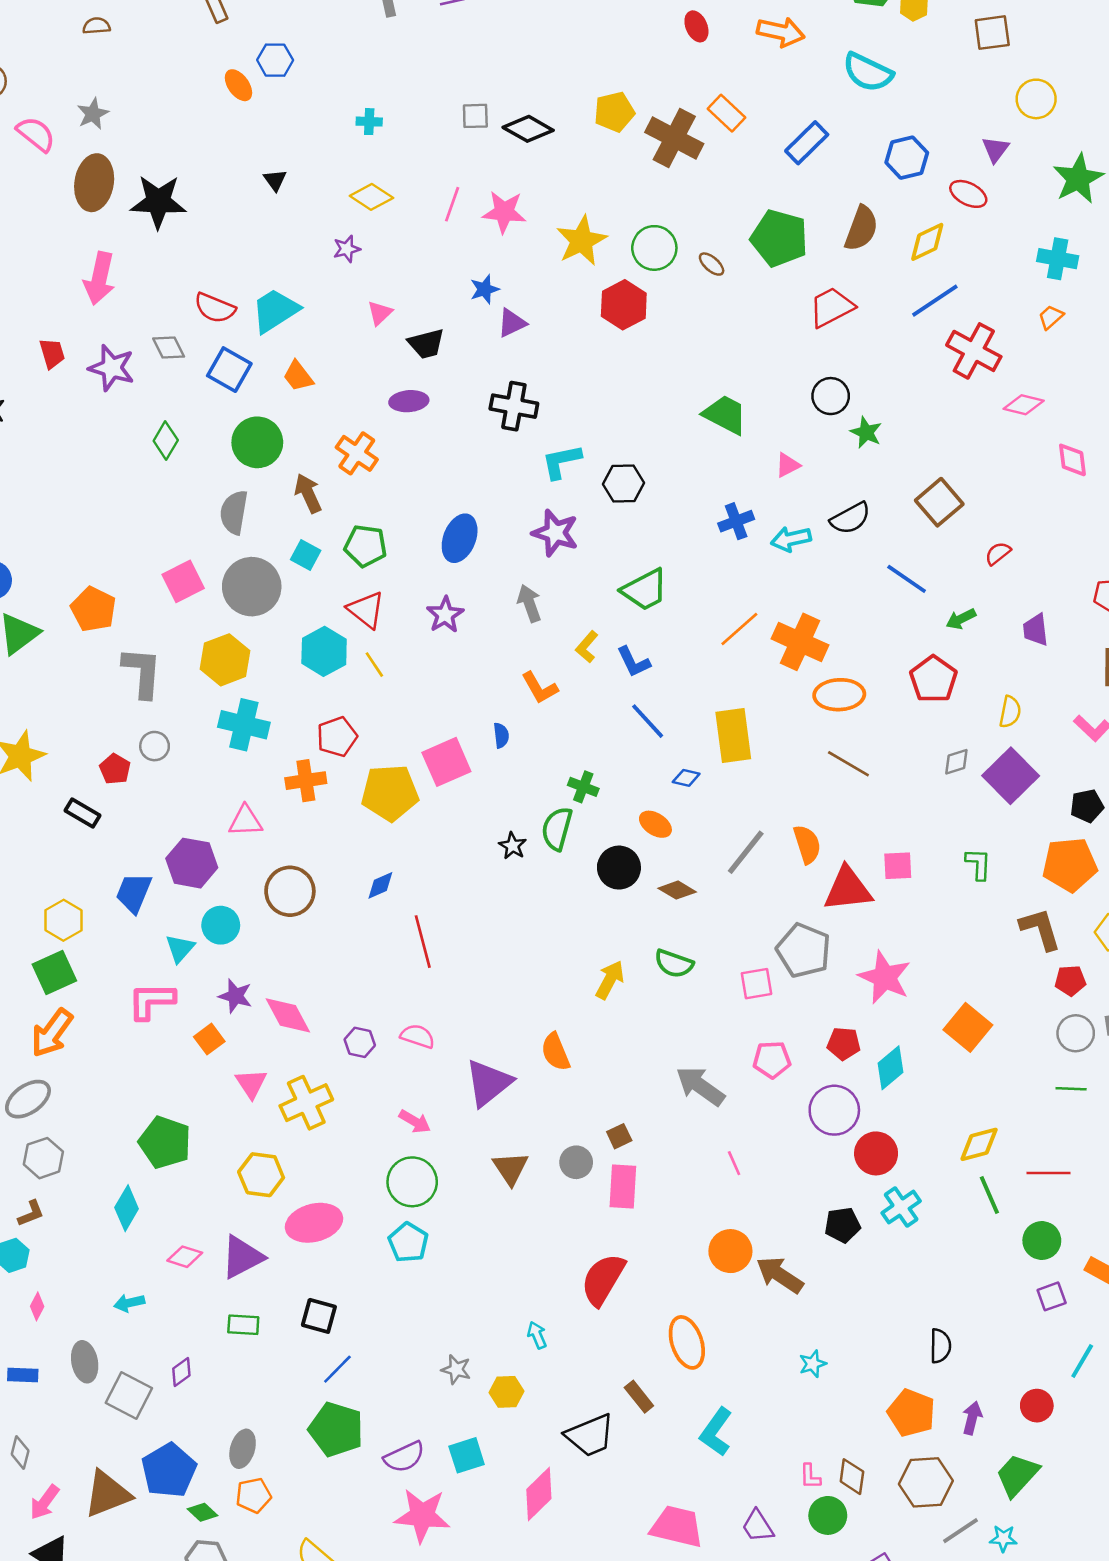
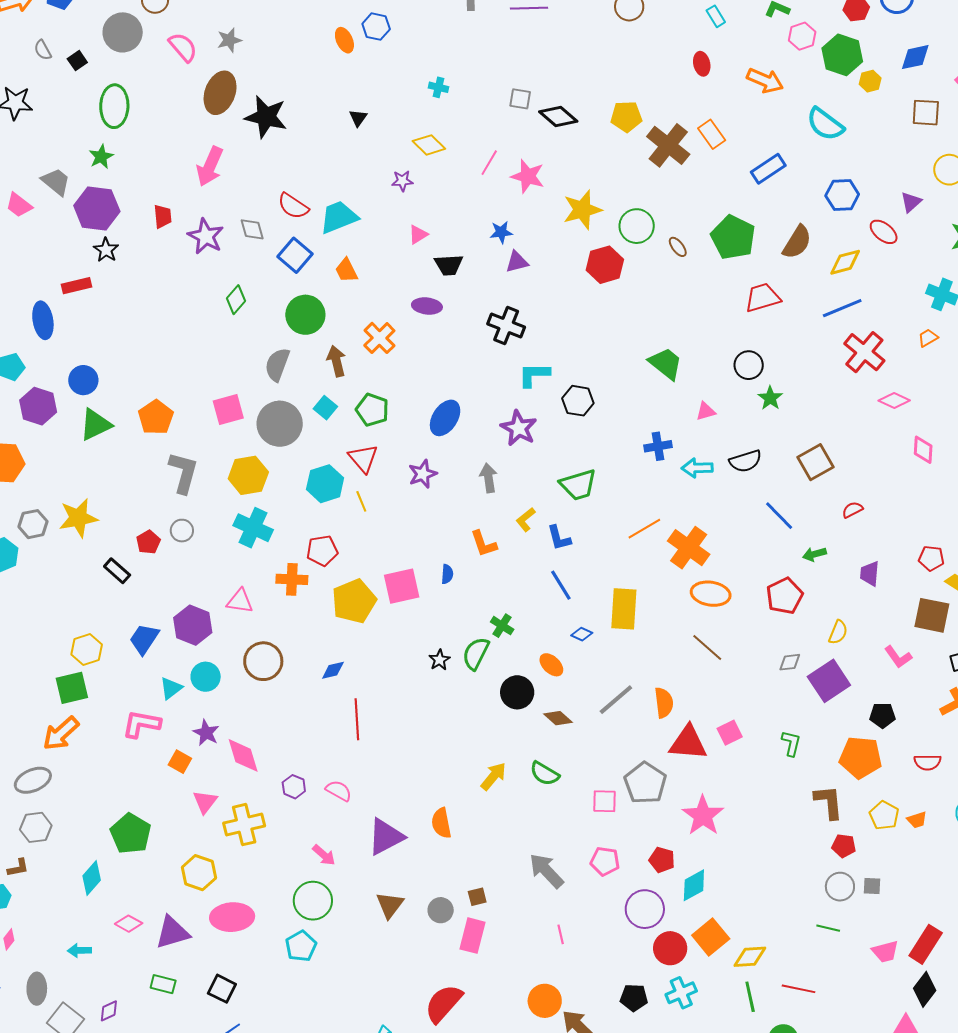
yellow pentagon: (390, 793) -> (354, 601), turned -30
pink square: (898, 866) -> (730, 733), turned -35
orange square: (968, 1027) -> (711, 937), moved
orange square: (209, 1039) -> (180, 762), turned -35

